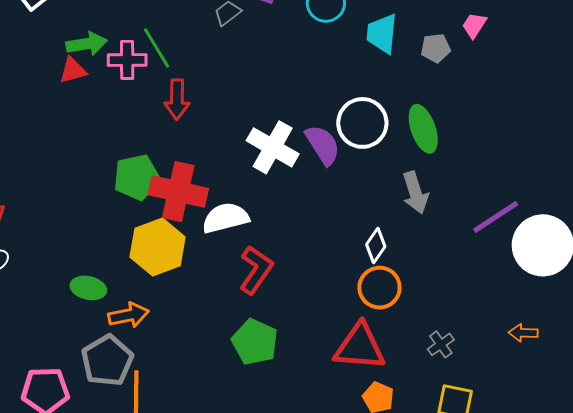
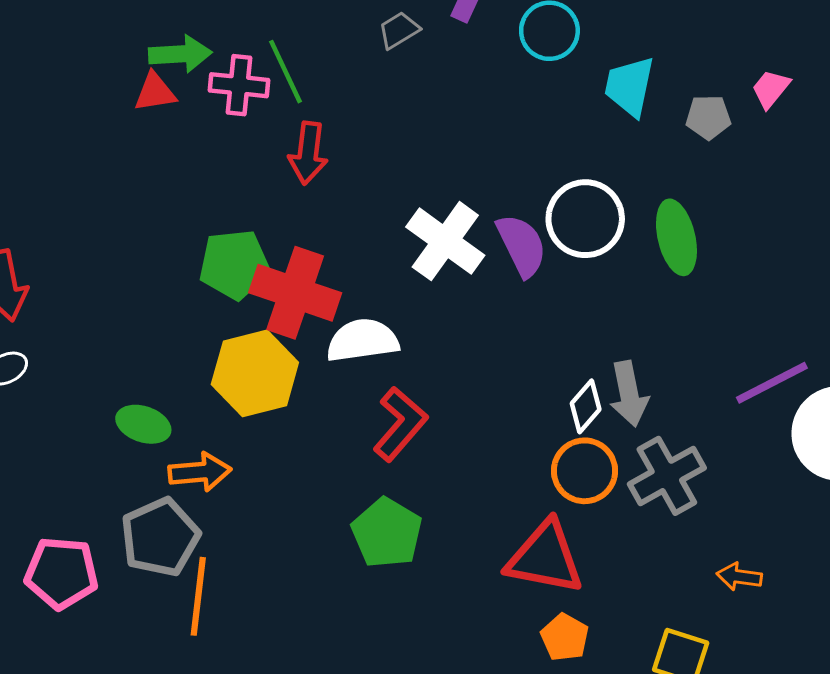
gray arrow: (415, 193) -> (629, 394), moved
orange arrow: (523, 333) -> (739, 577), moved
gray cross: (441, 344) -> (667, 476), moved, size x1.8

